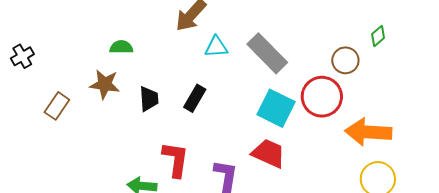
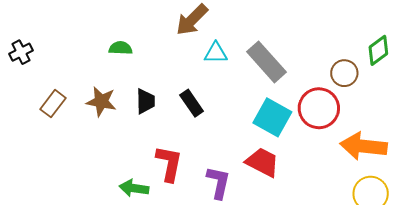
green diamond: (378, 36) -> (378, 50), size x1.4
brown star: (105, 84) -> (101, 102), moved
black rectangle: (195, 98) -> (192, 103), turned -68

